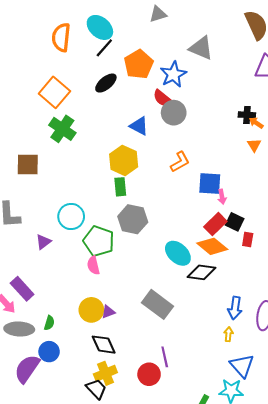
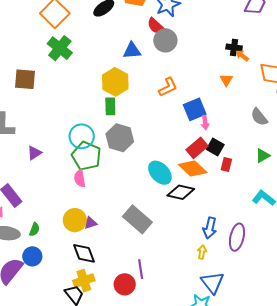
blue triangle: (139, 126) -> (132, 51), turned -36
orange triangle: (254, 145) -> (226, 80), moved
blue square: (210, 183) -> (195, 109), turned -30
cyan circle: (71, 216) -> (82, 136), moved

